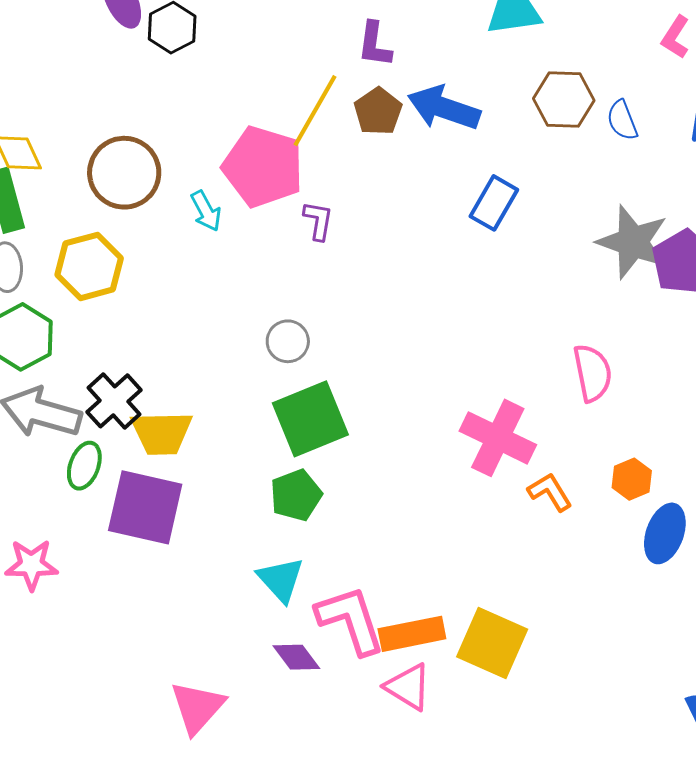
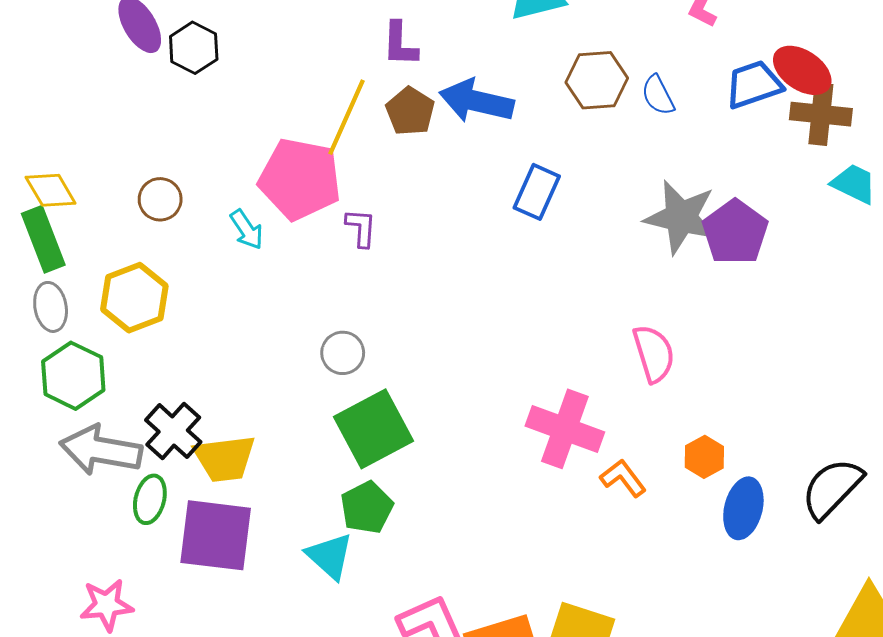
brown circle: (124, 173) -> (160, 199), size x0.6
cyan triangle: (281, 580) -> (330, 556), moved

